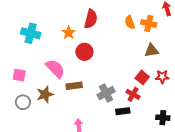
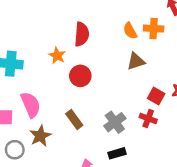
brown triangle: (151, 51) -> (136, 61), moved
pink semicircle: (55, 69) -> (31, 105), moved, turned 30
brown rectangle: (74, 86) -> (74, 119), turned 70
black rectangle: (123, 111) -> (117, 153), moved

